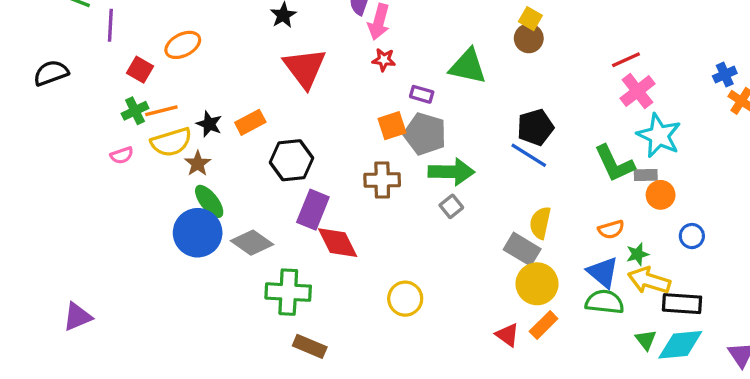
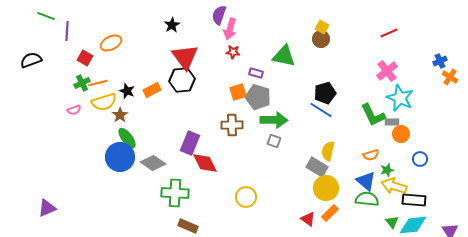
red line: (626, 60) -> (389, 33), moved
black hexagon: (292, 160) -> (182, 80), moved
gray square: (451, 206) -> (274, 141), turned -32

